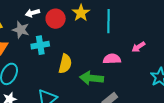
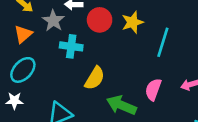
pink semicircle: (112, 59) -> (153, 89), turned -84

